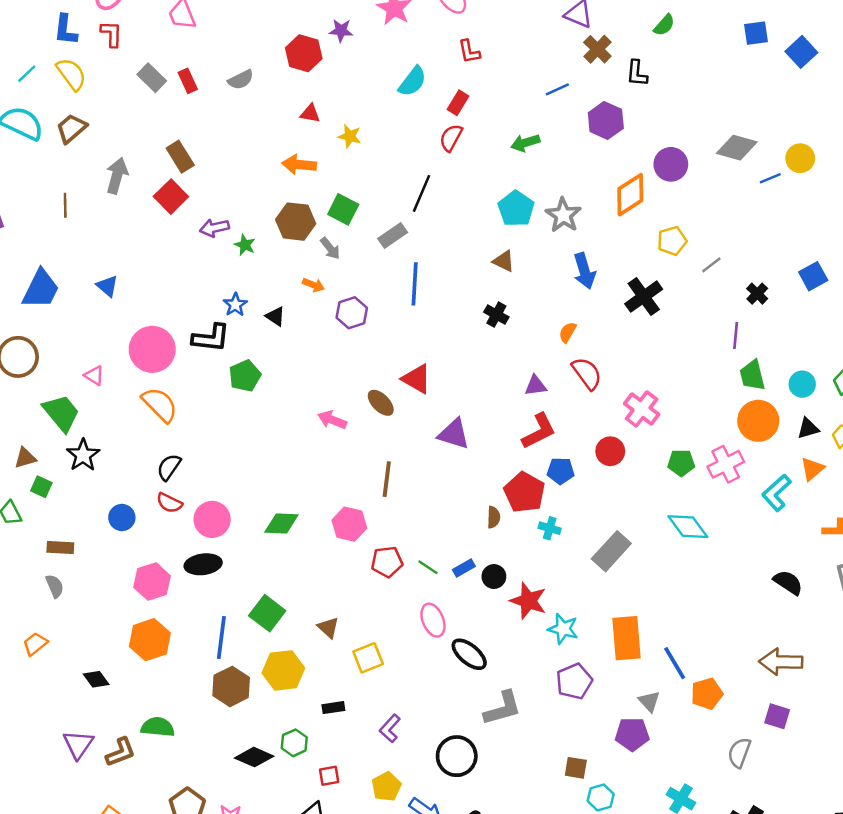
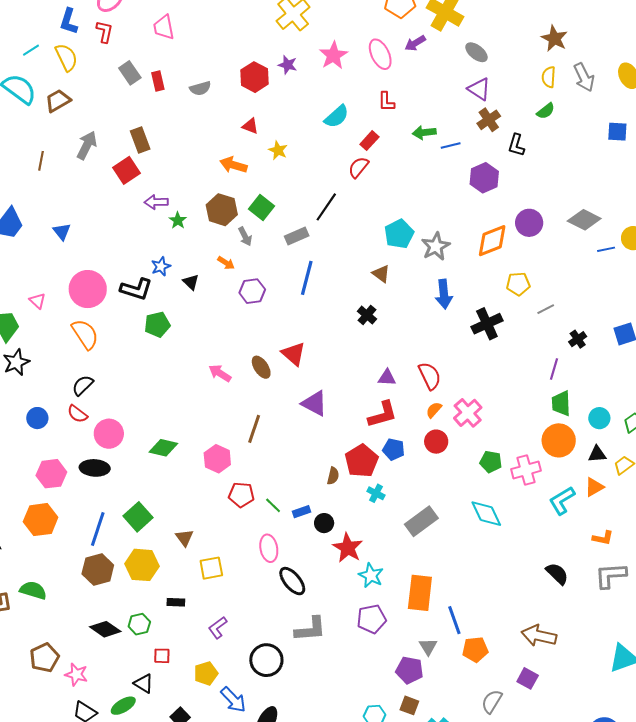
green arrow: (525, 143) -> (424, 132), moved
orange semicircle: (568, 332) -> (434, 410), moved
brown square: (576, 768) -> (409, 705), moved

